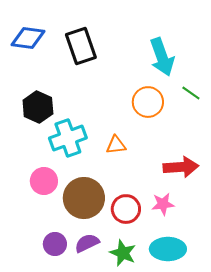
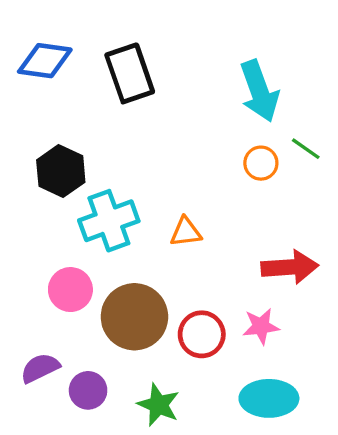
orange circle: (148, 102) -> (261, 163), moved, size x0.7
purple semicircle: (87, 243) -> (40, 368), moved
green star: (123, 253) -> (158, 405), moved

